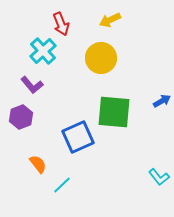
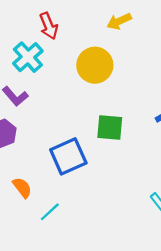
yellow arrow: (110, 20) -> (119, 21), moved
green square: (114, 112) -> (110, 128), size x0.7

